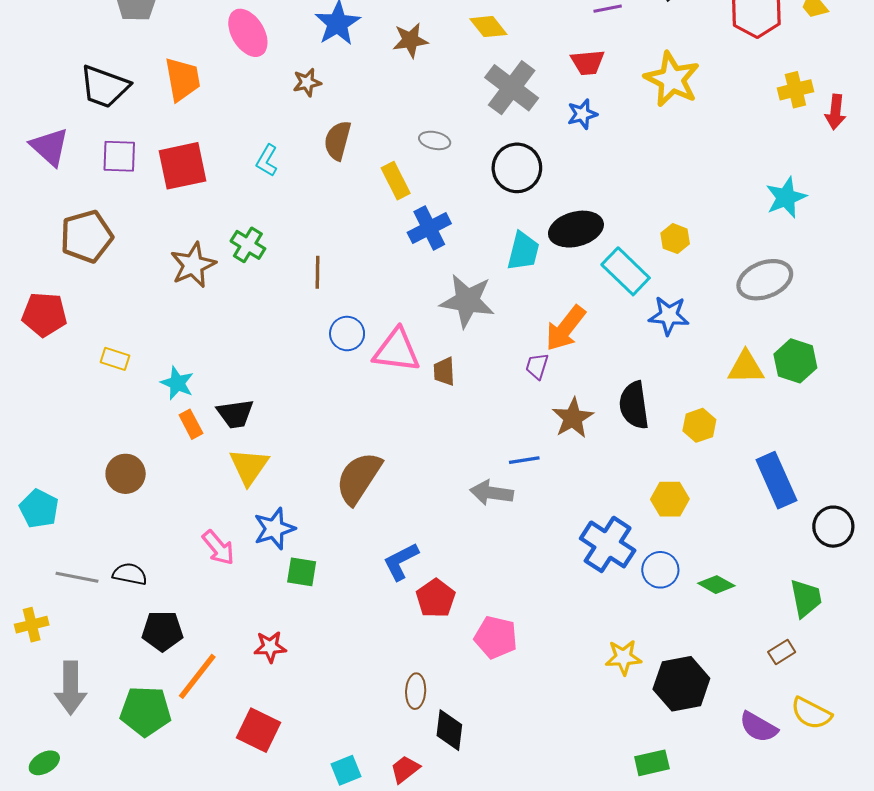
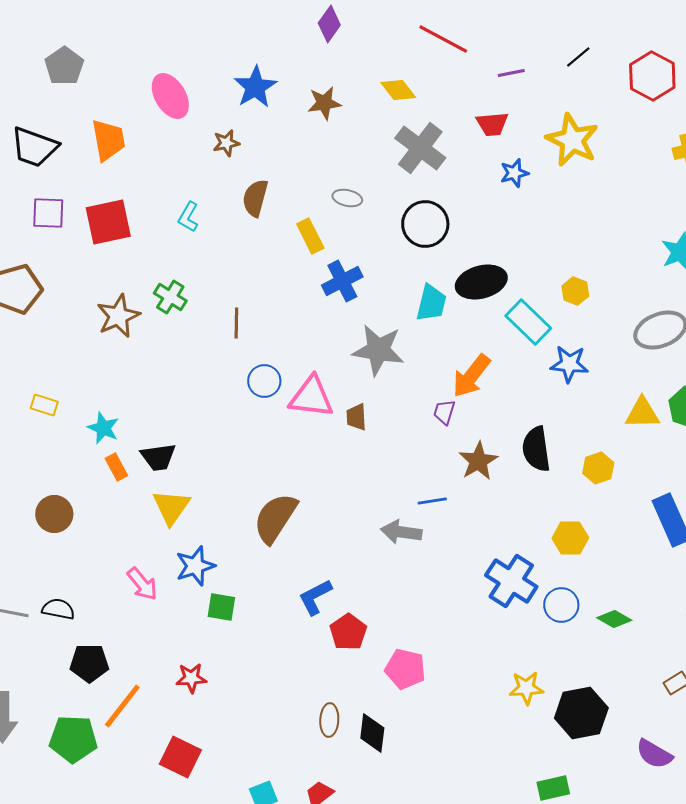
blue star: (582, 114) -> (514, 173), moved
black diamond: (449, 730) -> (372, 733), moved

